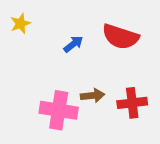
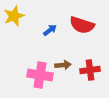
yellow star: (20, 23) -> (14, 16), size x1.5

